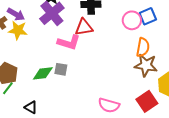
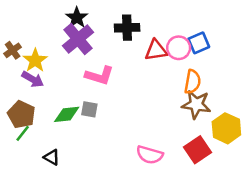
purple arrow: (16, 14) -> (33, 79), moved
red triangle: (84, 27) -> (156, 50), moved
yellow star: (18, 30) -> (35, 60), turned 30

